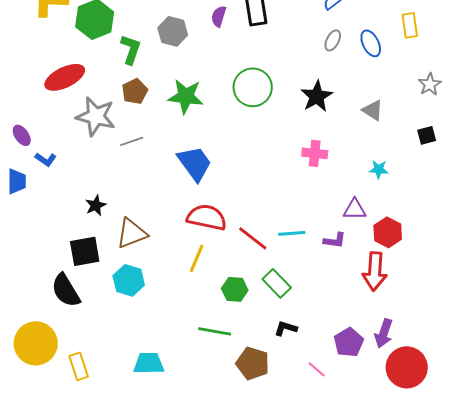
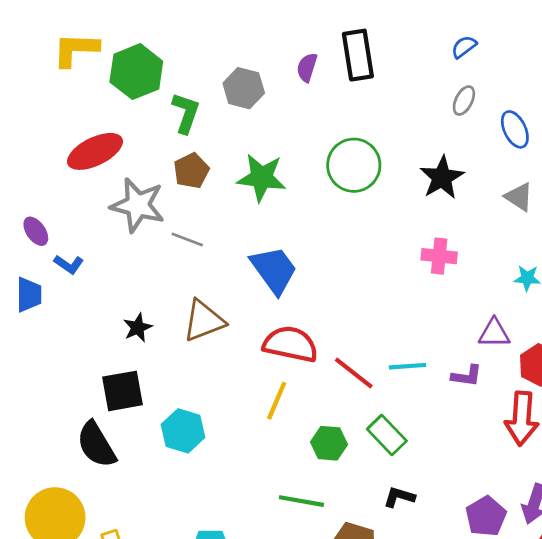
blue ellipse: (371, 43) -> (515, 129), moved
gray line: (132, 141) -> (187, 240), turned 40
brown triangle: (132, 233) -> (204, 321), moved

